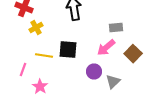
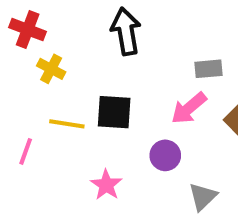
yellow cross: (36, 28) -> (51, 69), turned -32
gray triangle: (113, 82) -> (203, 197), moved
pink star: (40, 86) -> (106, 185), moved

